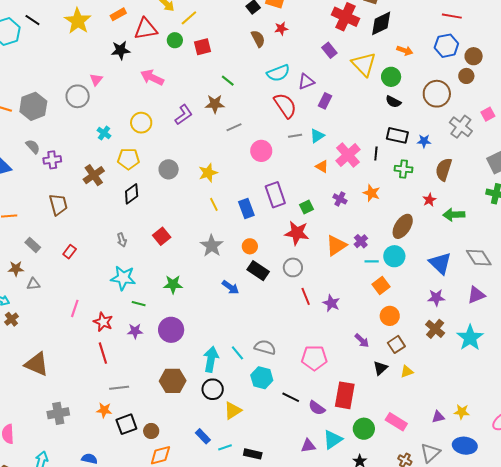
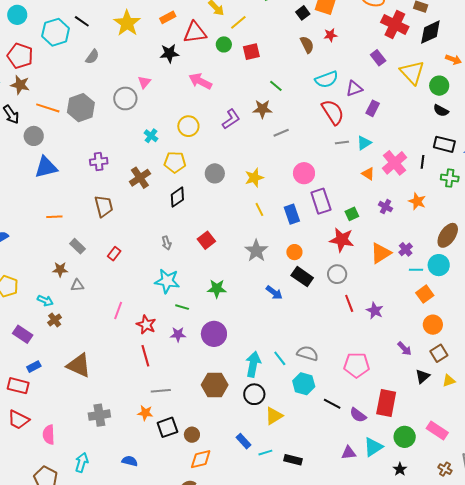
gray semicircle: (33, 147) -> (92, 57), moved, turned 77
pink circle: (261, 151) -> (304, 173), moved

